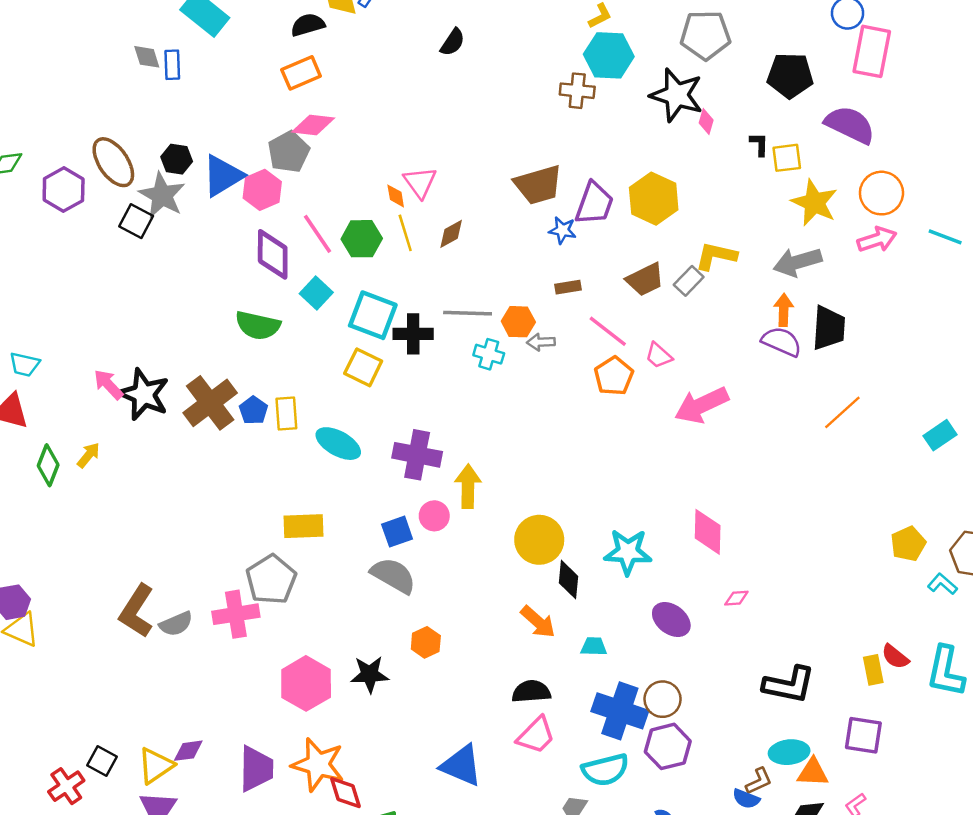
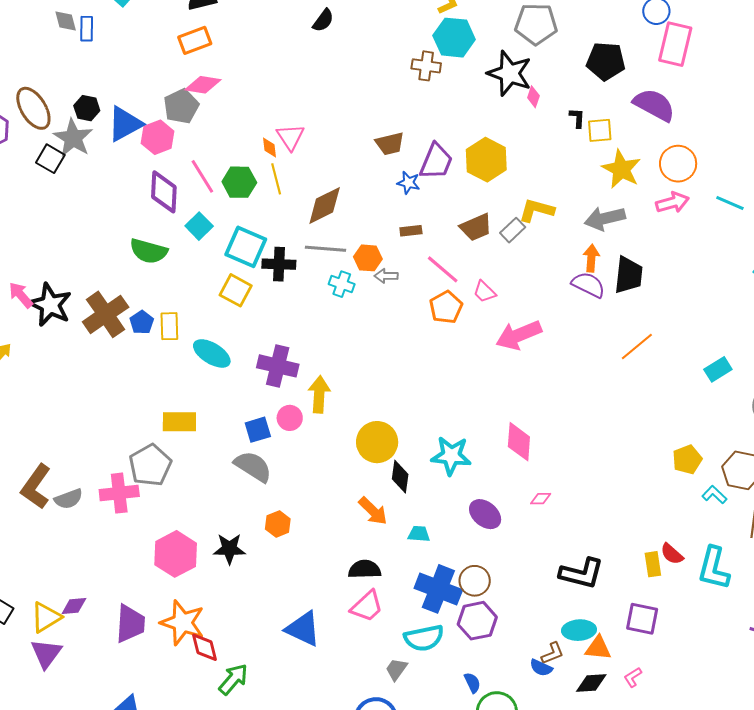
brown trapezoid: (538, 185) -> (390, 144), size x0.7
brown diamond: (451, 234) -> (325, 206), moved, size x1.6

